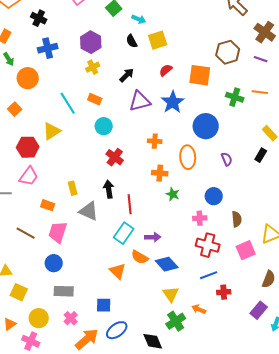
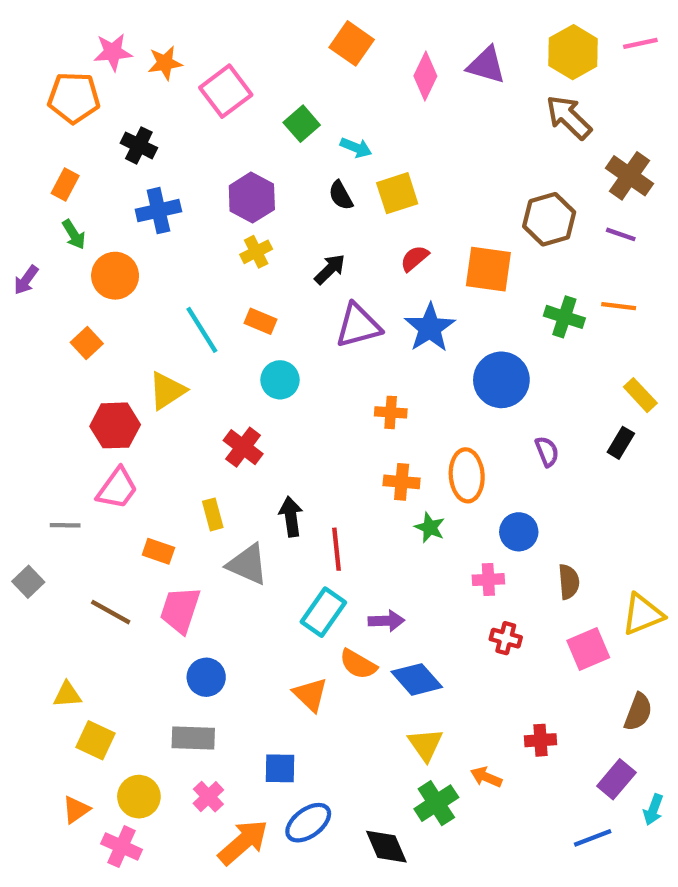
red cross: (115, 157) -> (243, 447), moved
orange ellipse: (188, 157) -> (467, 475), moved
red cross: (208, 245) -> (506, 638), size x0.6
blue circle: (54, 263) -> (206, 677), moved
blue line: (209, 275) -> (593, 838), moved

